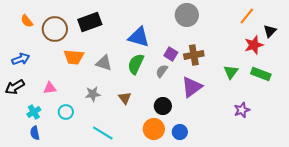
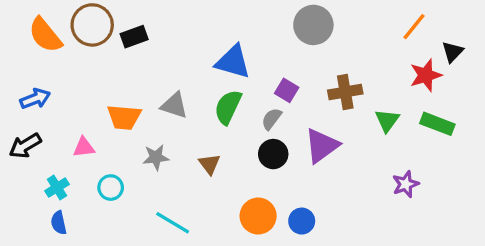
orange semicircle: (27, 21) -> (45, 35), size x1.6
black rectangle: (90, 22) -> (134, 37), moved, size x0.7
brown circle: (55, 29) -> (92, 25), moved
brown cross: (194, 55) -> (345, 92), moved
orange trapezoid: (74, 57) -> (124, 117), moved
black circle: (163, 106) -> (273, 154), moved

